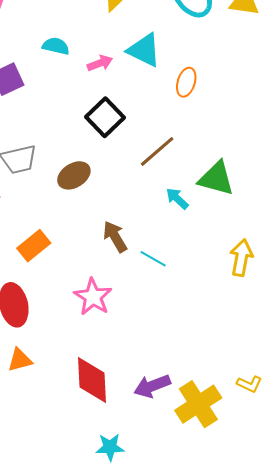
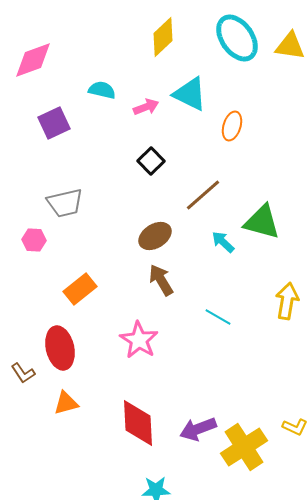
black square: (105, 117) -> (151, 161), size x0.7
brown ellipse: (74, 175) -> (155, 236), moved
cyan line: (153, 259) -> (218, 317), moved

